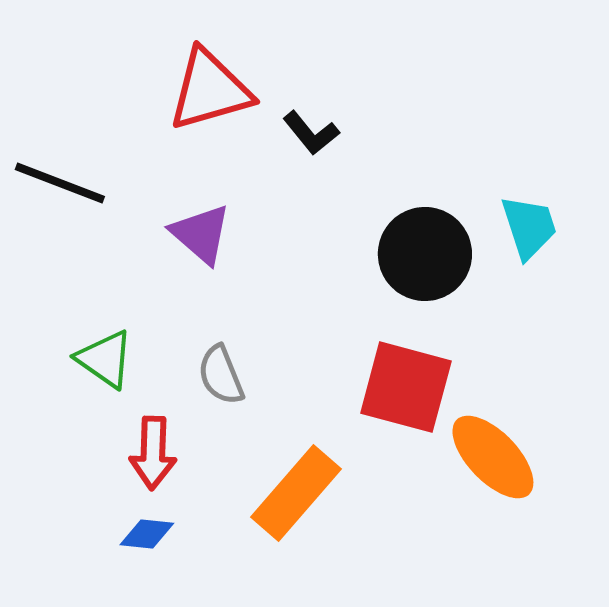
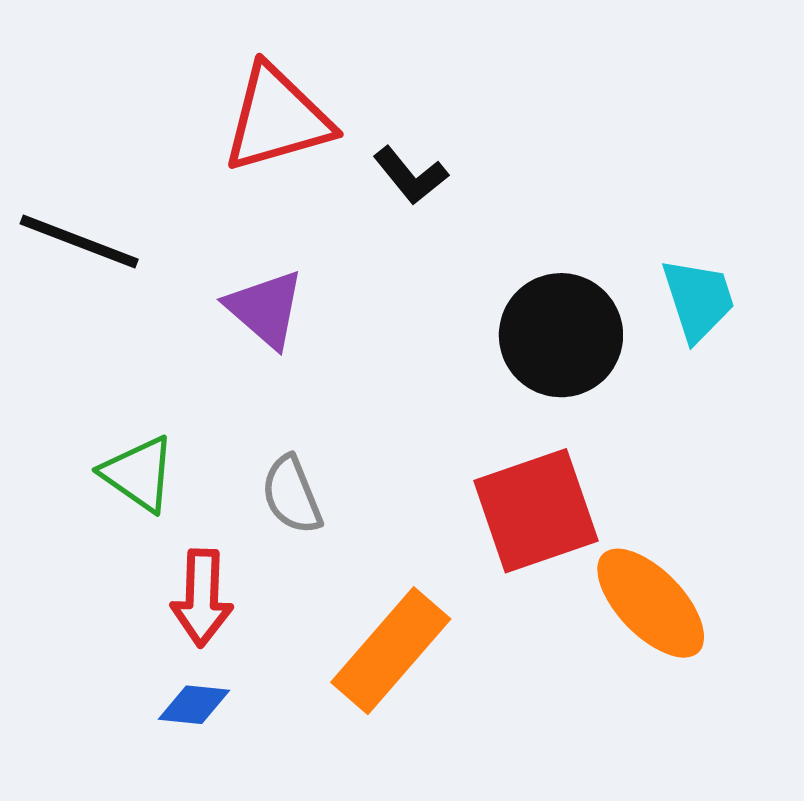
red square: (406, 387) -> (536, 511), turned -34

